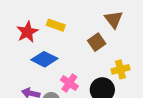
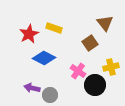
pink cross: (69, 83) -> (78, 71), moved

